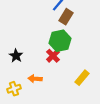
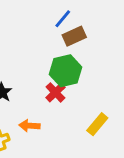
brown rectangle: (66, 17) -> (74, 36), turned 35

